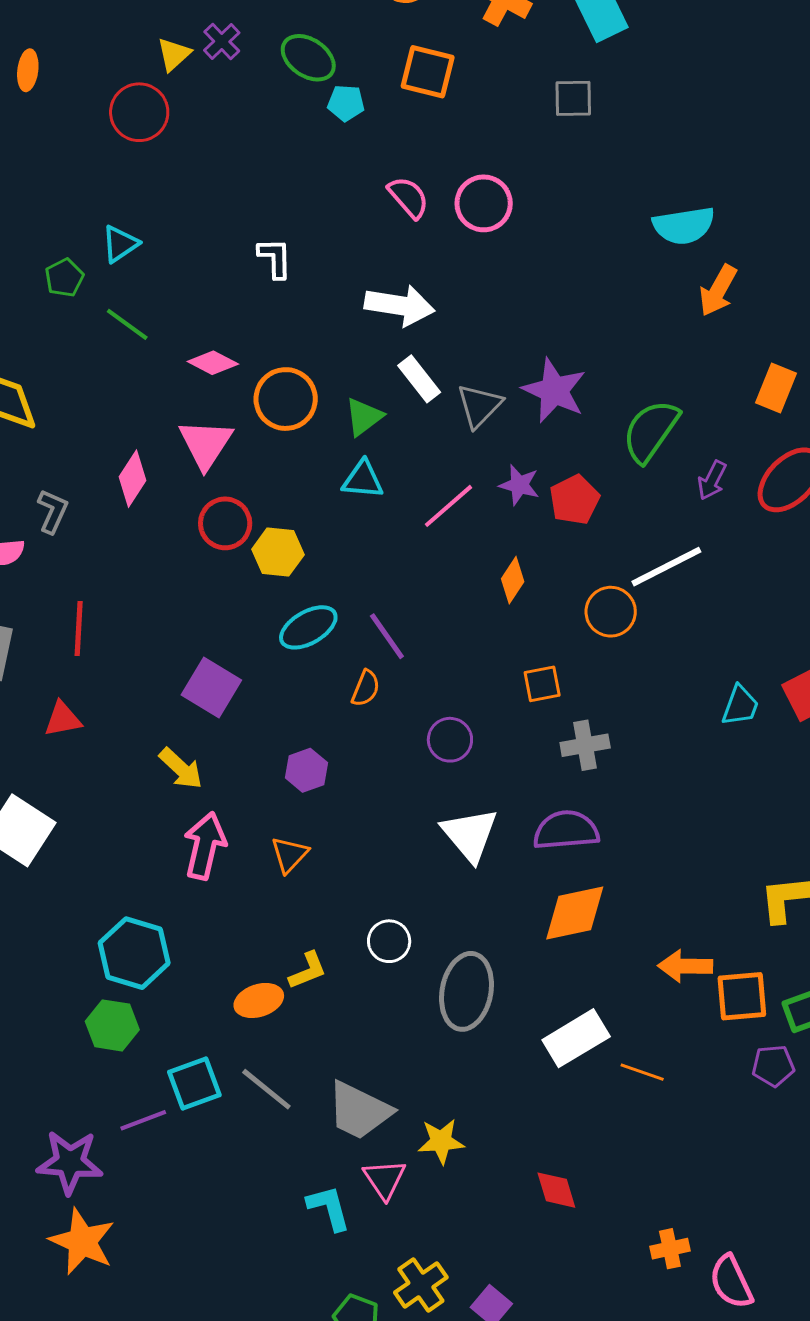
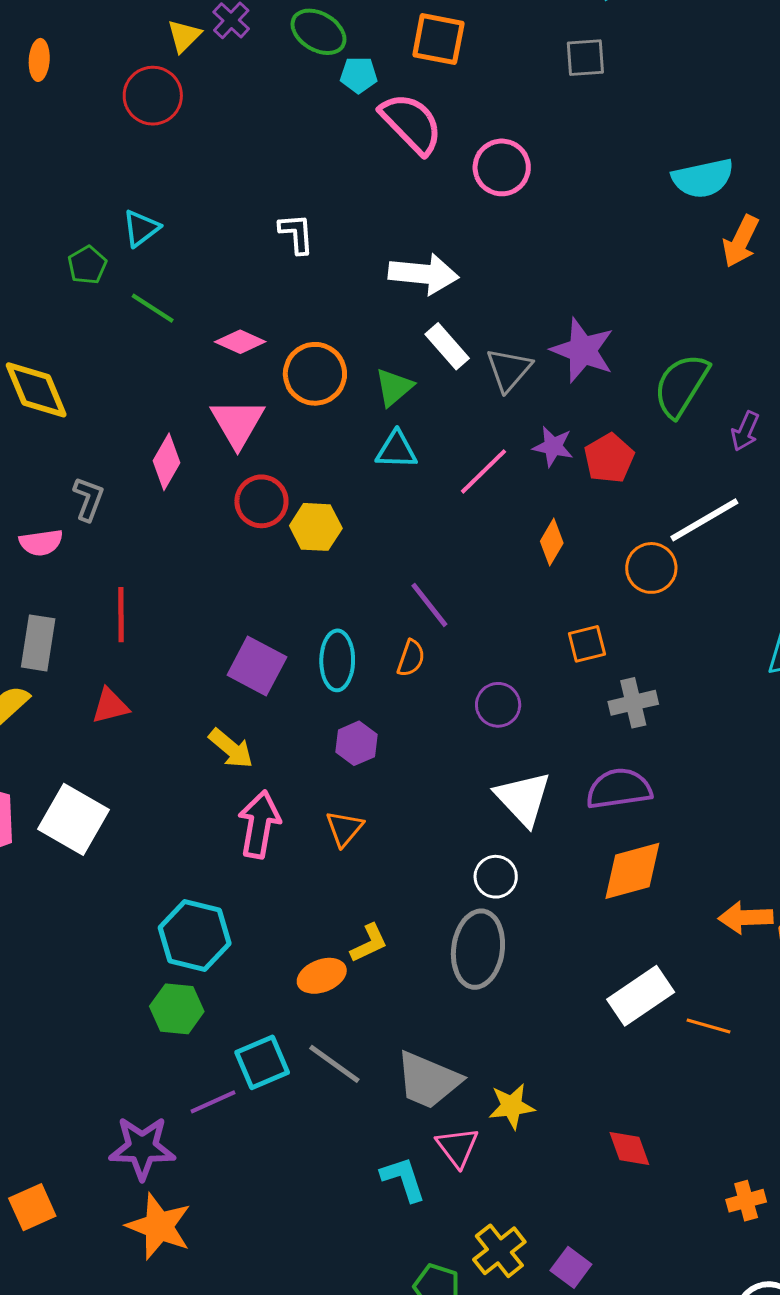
pink semicircle: (409, 197) -> (411, 123), moved, size x1.5
cyan ellipse: (308, 627) -> (337, 660), moved, turned -56
white circle: (389, 941) -> (496, 877), moved
gray ellipse: (467, 991) -> (478, 949), moved

